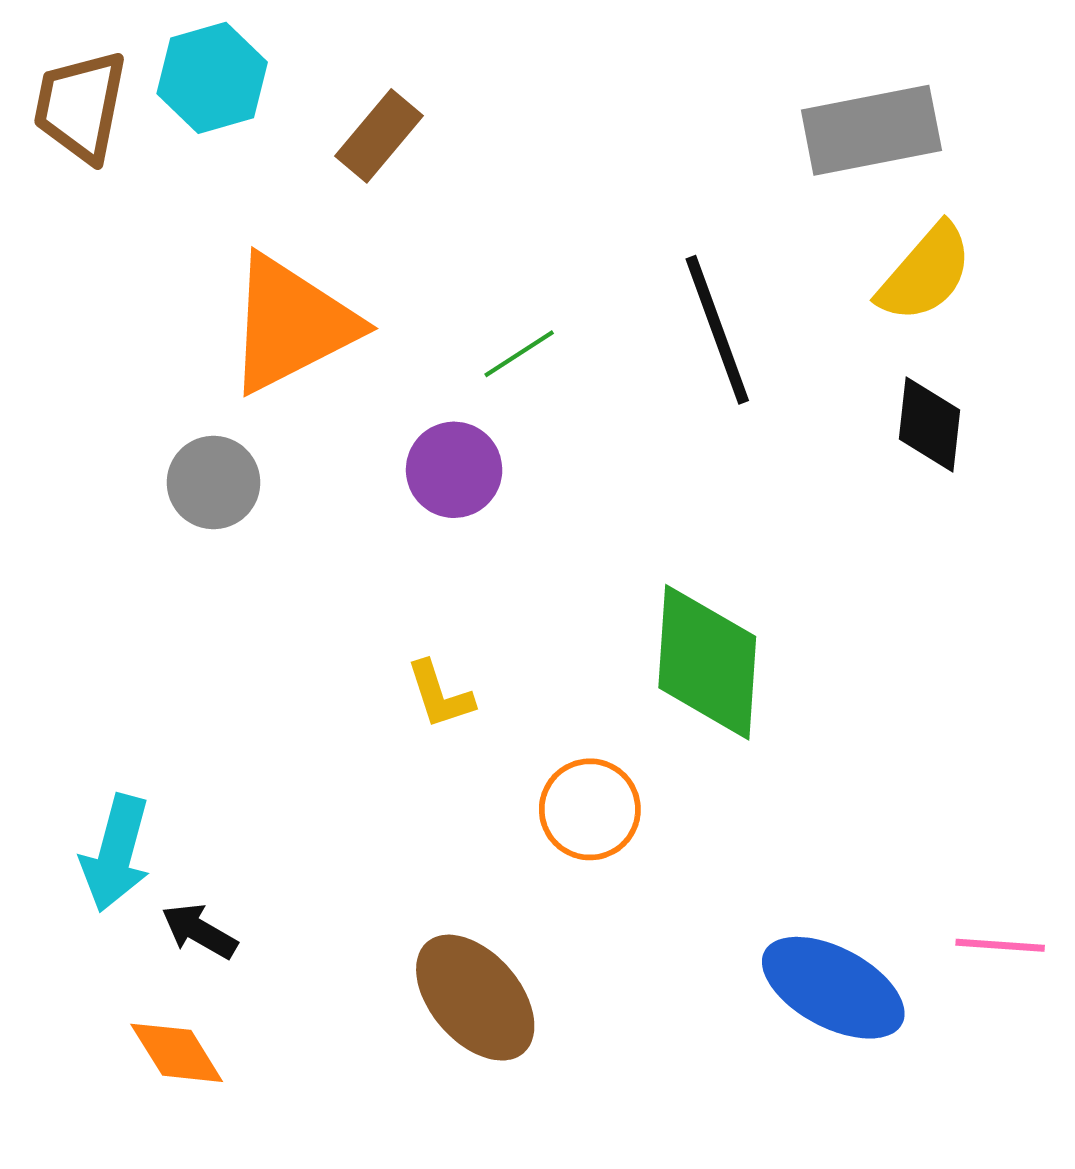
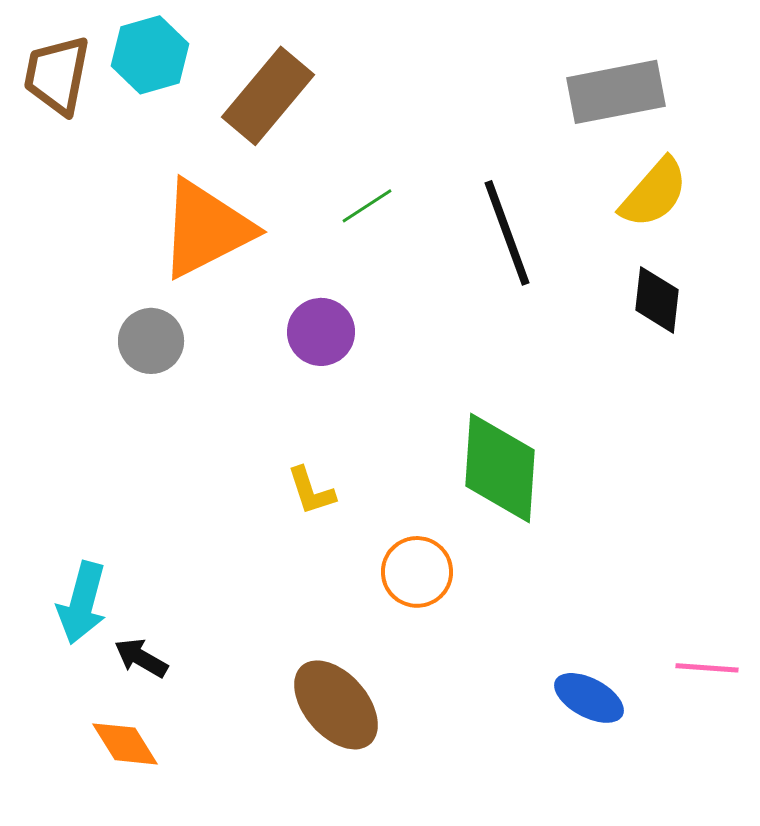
brown rectangle: (379, 136) -> (268, 96), size x1.5
green line: (519, 354) -> (367, 206), moved
blue ellipse: (833, 988) -> (589, 698), size x0.7

